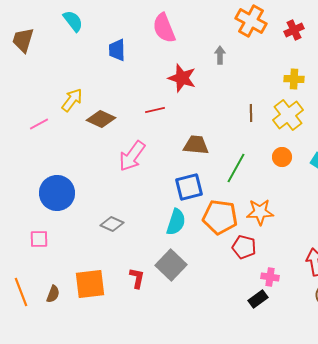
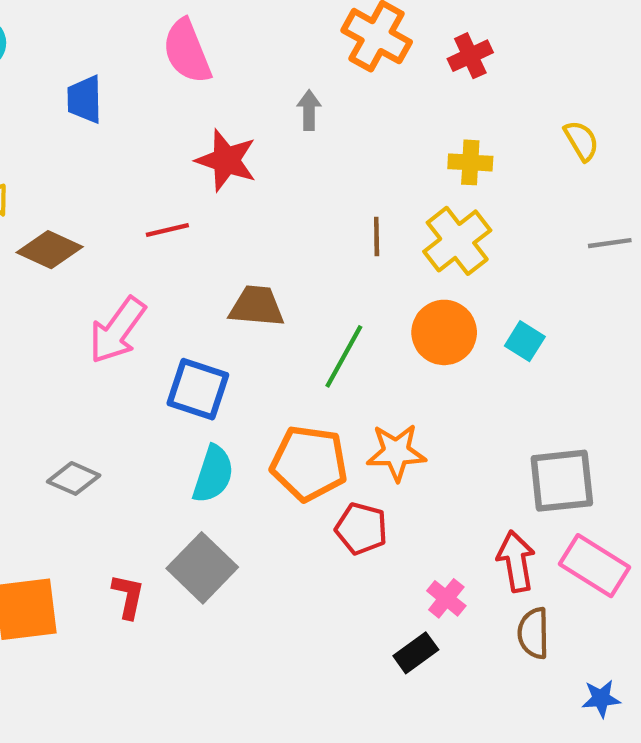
orange circle: (282, 157) -> (444, 332), size x1.5
blue square: (189, 187) -> (198, 389), moved, turned 32
pink cross: (270, 277) -> (446, 598), moved, turned 30
black rectangle: (258, 299) -> (416, 653), moved

